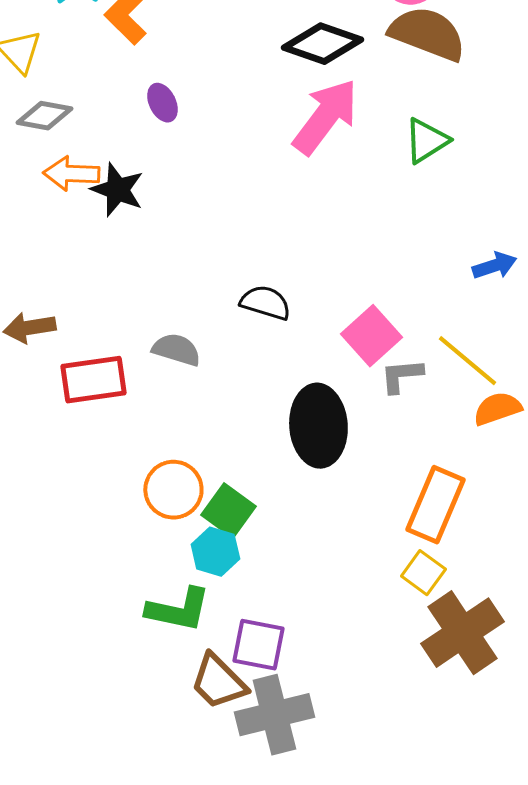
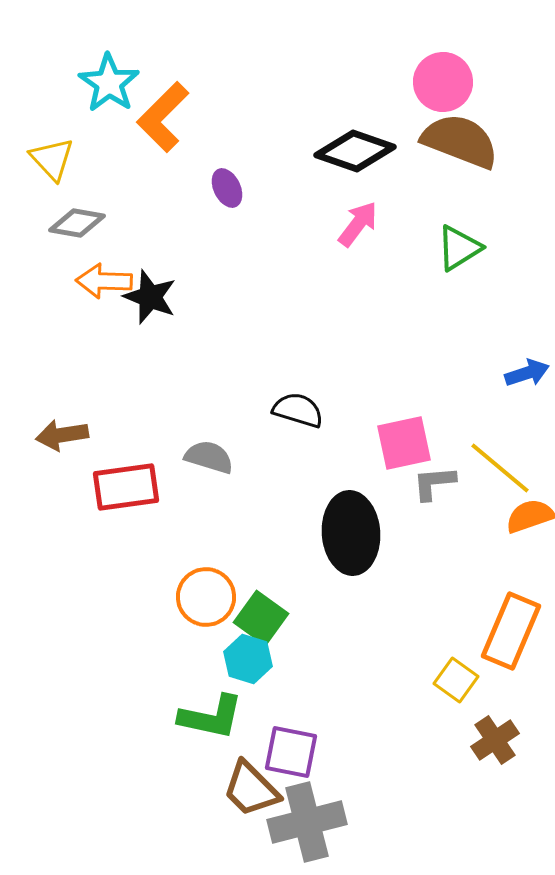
purple ellipse: (162, 103) -> (227, 188), moved
pink arrow: (325, 117) -> (358, 224), size x0.6
pink square: (371, 336) -> (404, 443), turned 30
orange rectangle: (435, 505) -> (511, 631), moved
brown cross: (462, 633) -> (495, 740), size x0.6

